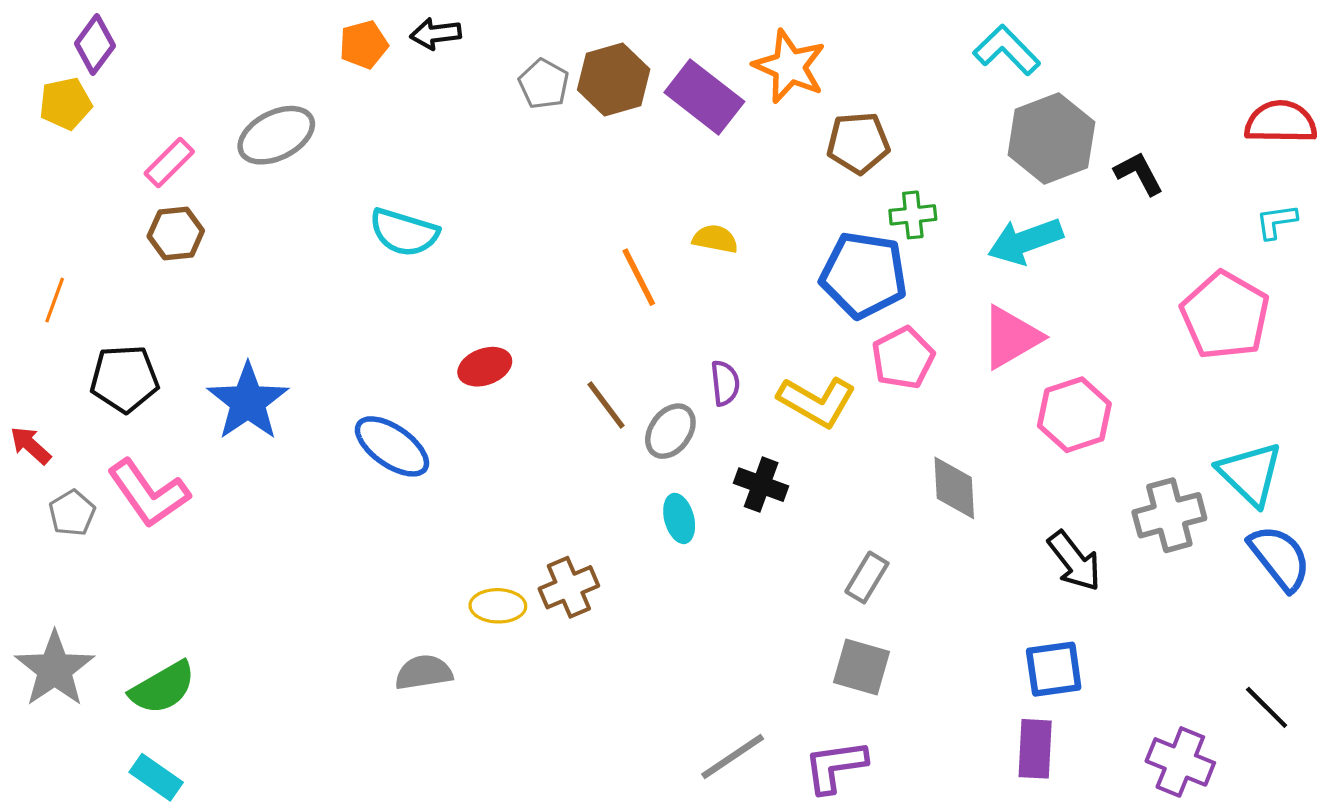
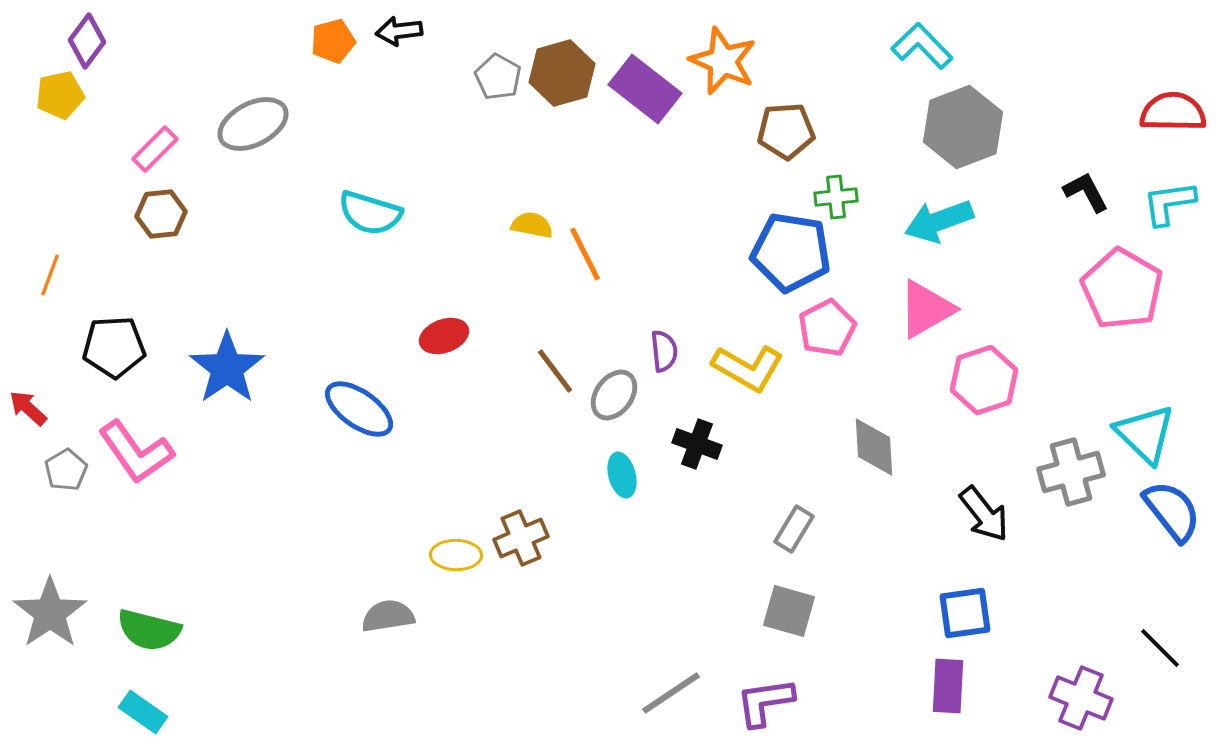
black L-shape: (1139, 173) -> (1086, 192), moved
cyan L-shape: (1276, 221) -> (1169, 203), size x1.4
yellow semicircle: (715, 239) -> (532, 225), moved
green semicircle: (163, 688) -> (149, 630), turned 44

